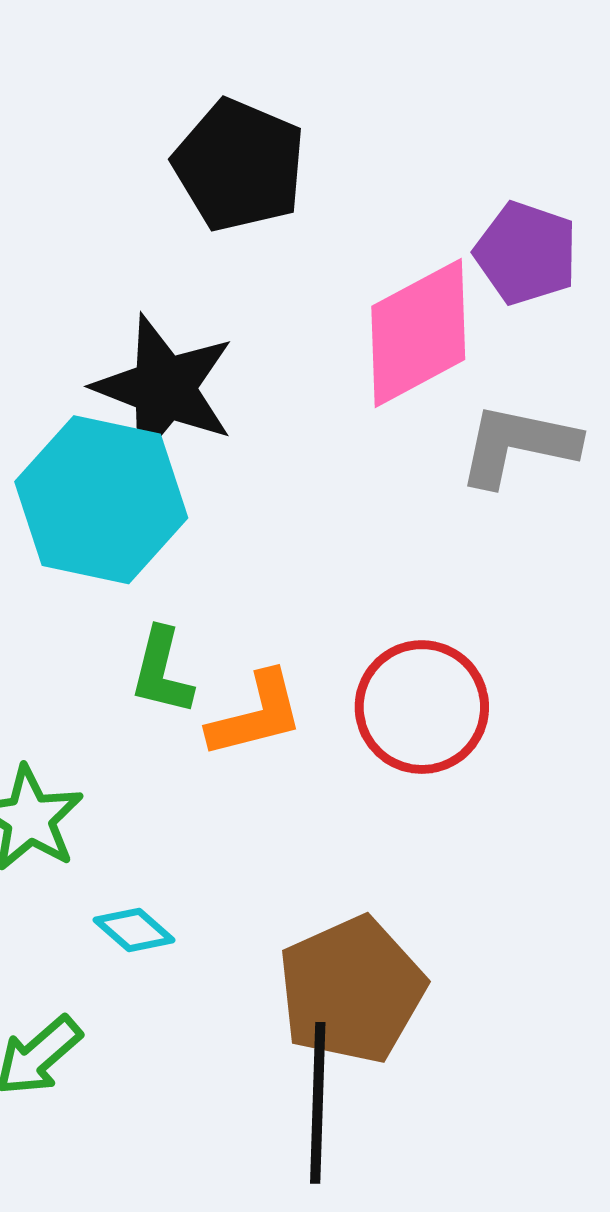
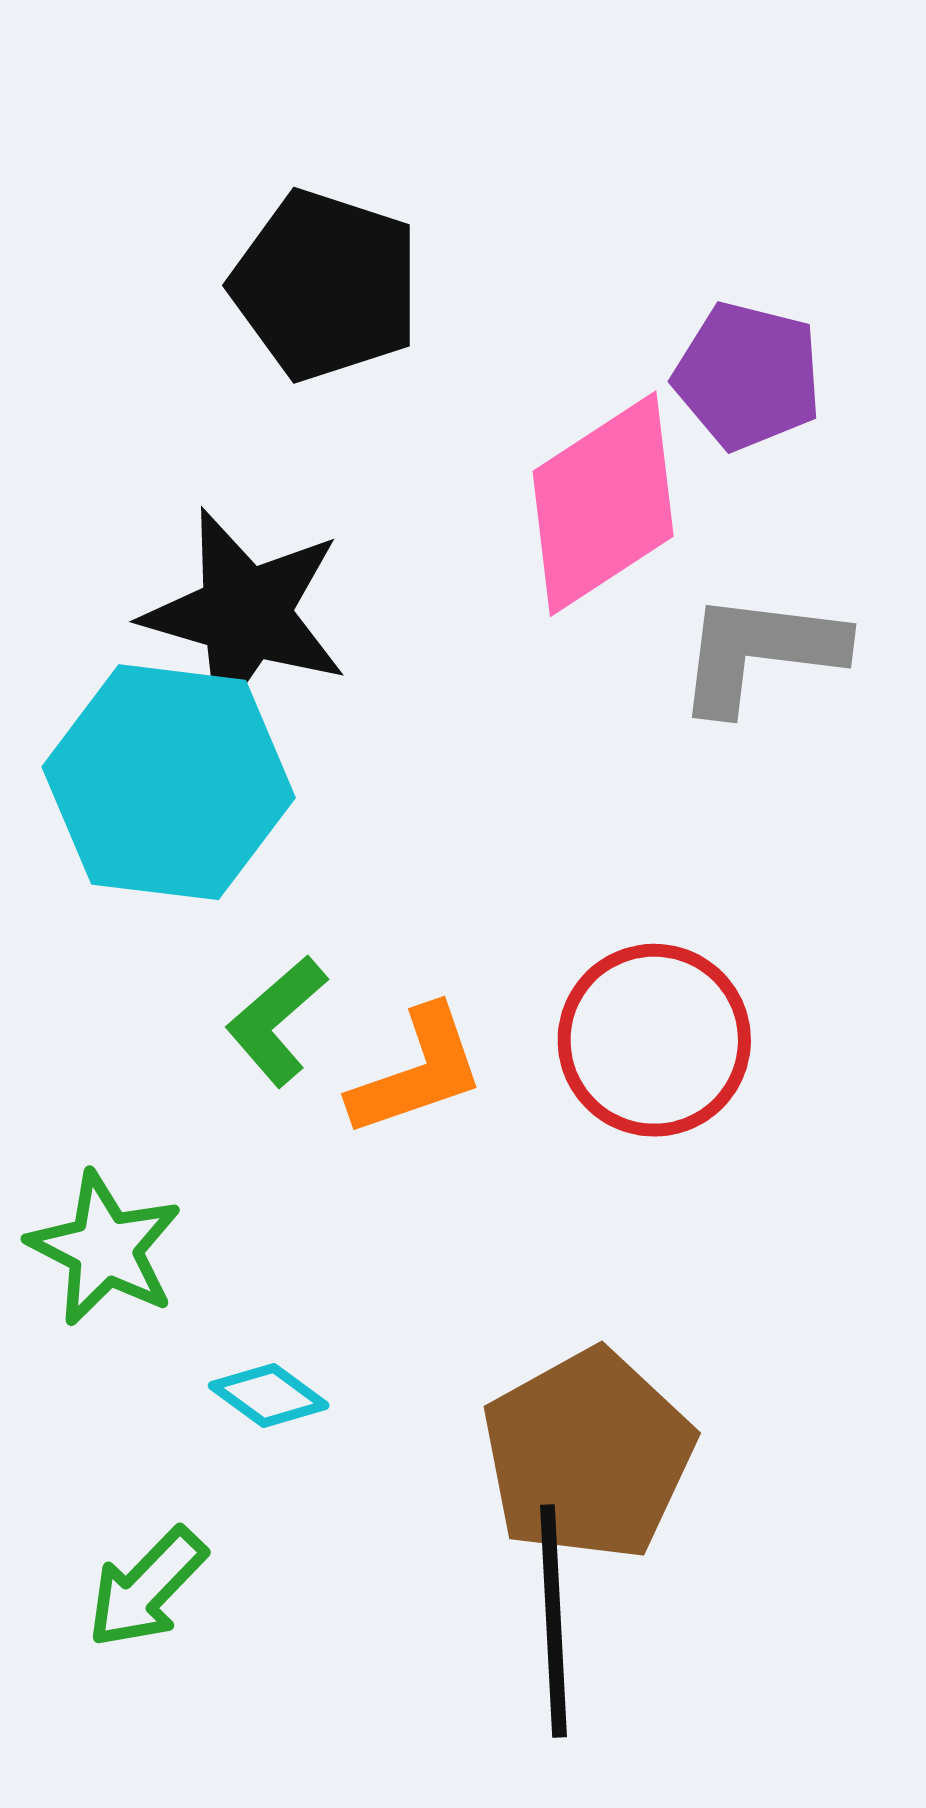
green L-shape: (162, 671) -> (277, 1021), turned 40

